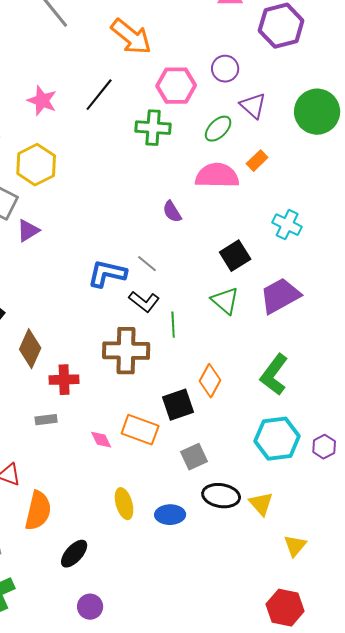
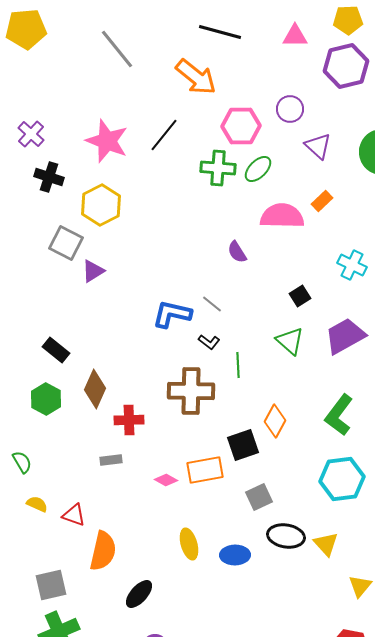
pink star: (42, 101) -> (107, 141), size x1.4
green ellipse: (218, 129) -> (258, 169), moved
black square: (235, 256) -> (300, 296), size x0.7
black L-shape: (144, 302) -> (209, 342), size x0.7
orange rectangle: (140, 430) -> (205, 470), turned -30
pink diamond: (101, 440) -> (166, 480), turned -35

